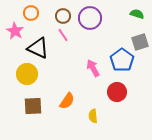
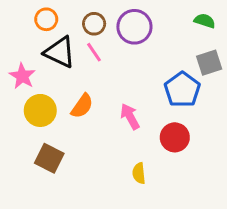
pink star: (15, 31) -> (22, 76), moved
black triangle: (38, 48) -> (60, 52), moved
pink arrow: (93, 68) -> (130, 116), moved
orange semicircle: (67, 101) -> (82, 106), moved
brown square: (33, 106) -> (49, 158), turned 30

